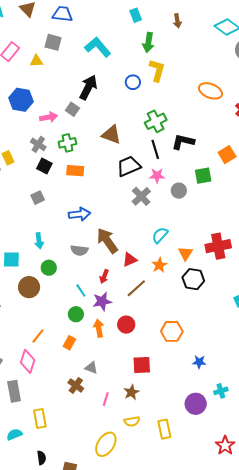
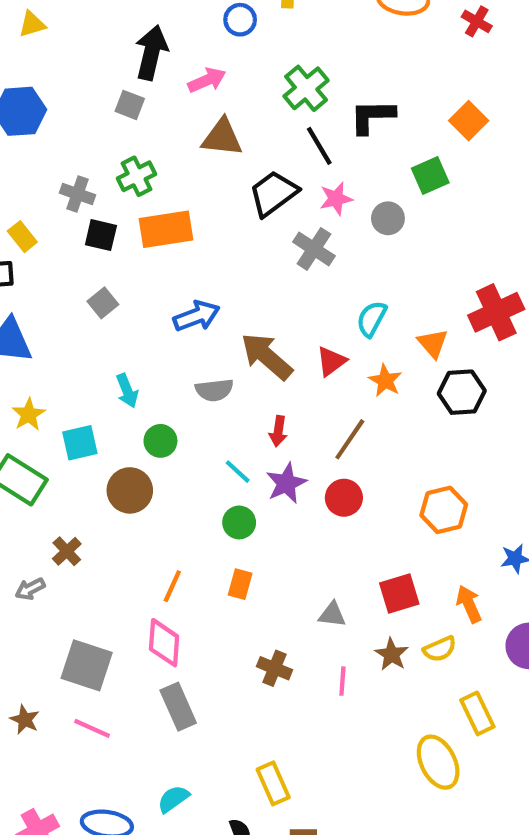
pink arrow: (49, 117) -> (207, 80), moved
orange rectangle: (75, 171) -> (166, 229), size x1.4
red triangle: (130, 260) -> (331, 361), moved
red circle: (126, 325) -> (344, 498), moved
orange arrow: (99, 328) -> (469, 604), moved
gray triangle: (91, 368) -> (332, 615), moved
gray rectangle: (14, 391) -> (178, 707), moved
yellow rectangle: (40, 419) -> (273, 783), moved
yellow semicircle: (132, 421) -> (440, 649), moved
yellow ellipse: (106, 444) -> (438, 762), moved, turned -45

